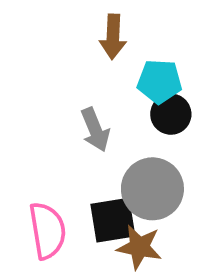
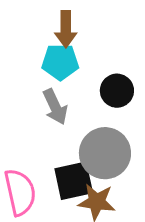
cyan pentagon: (160, 81) -> (60, 62), moved

